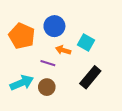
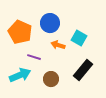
purple line: (48, 63) -> (34, 57), moved
brown circle: (47, 87) -> (51, 79), moved

